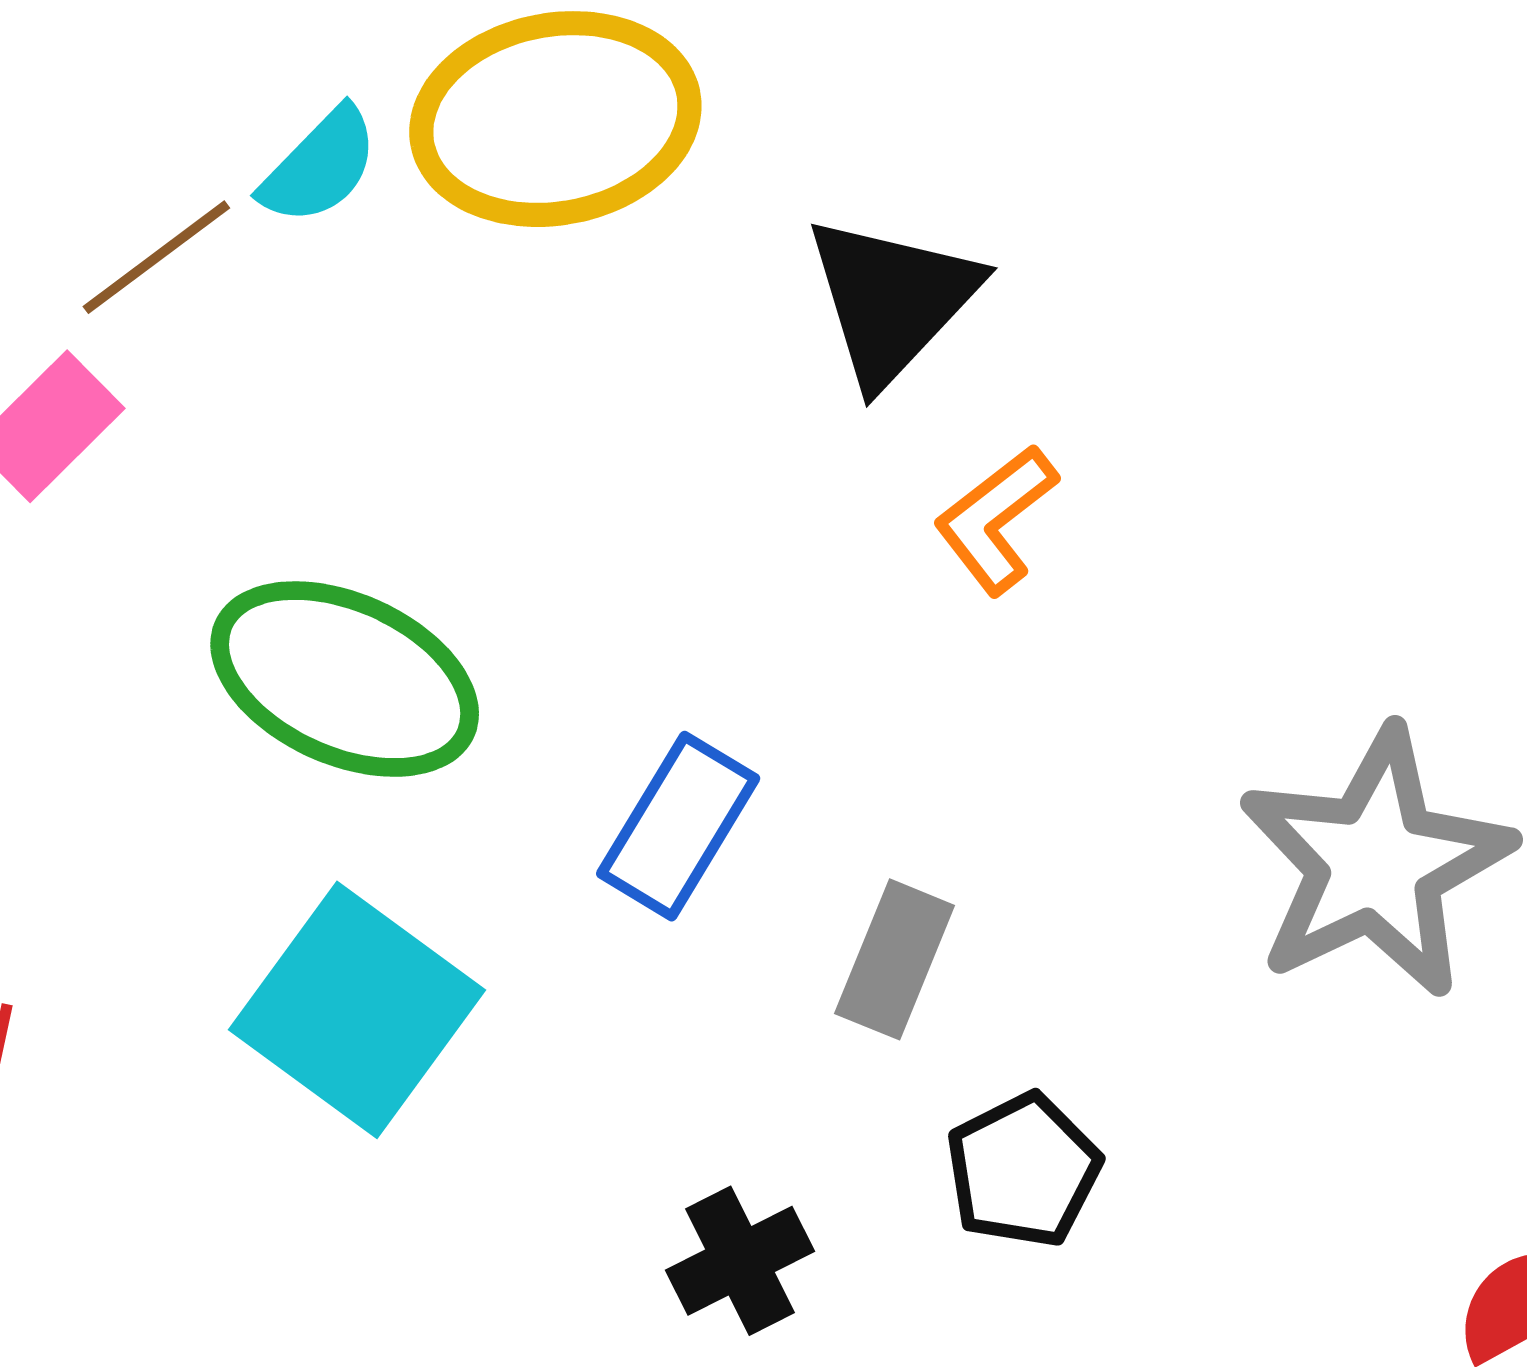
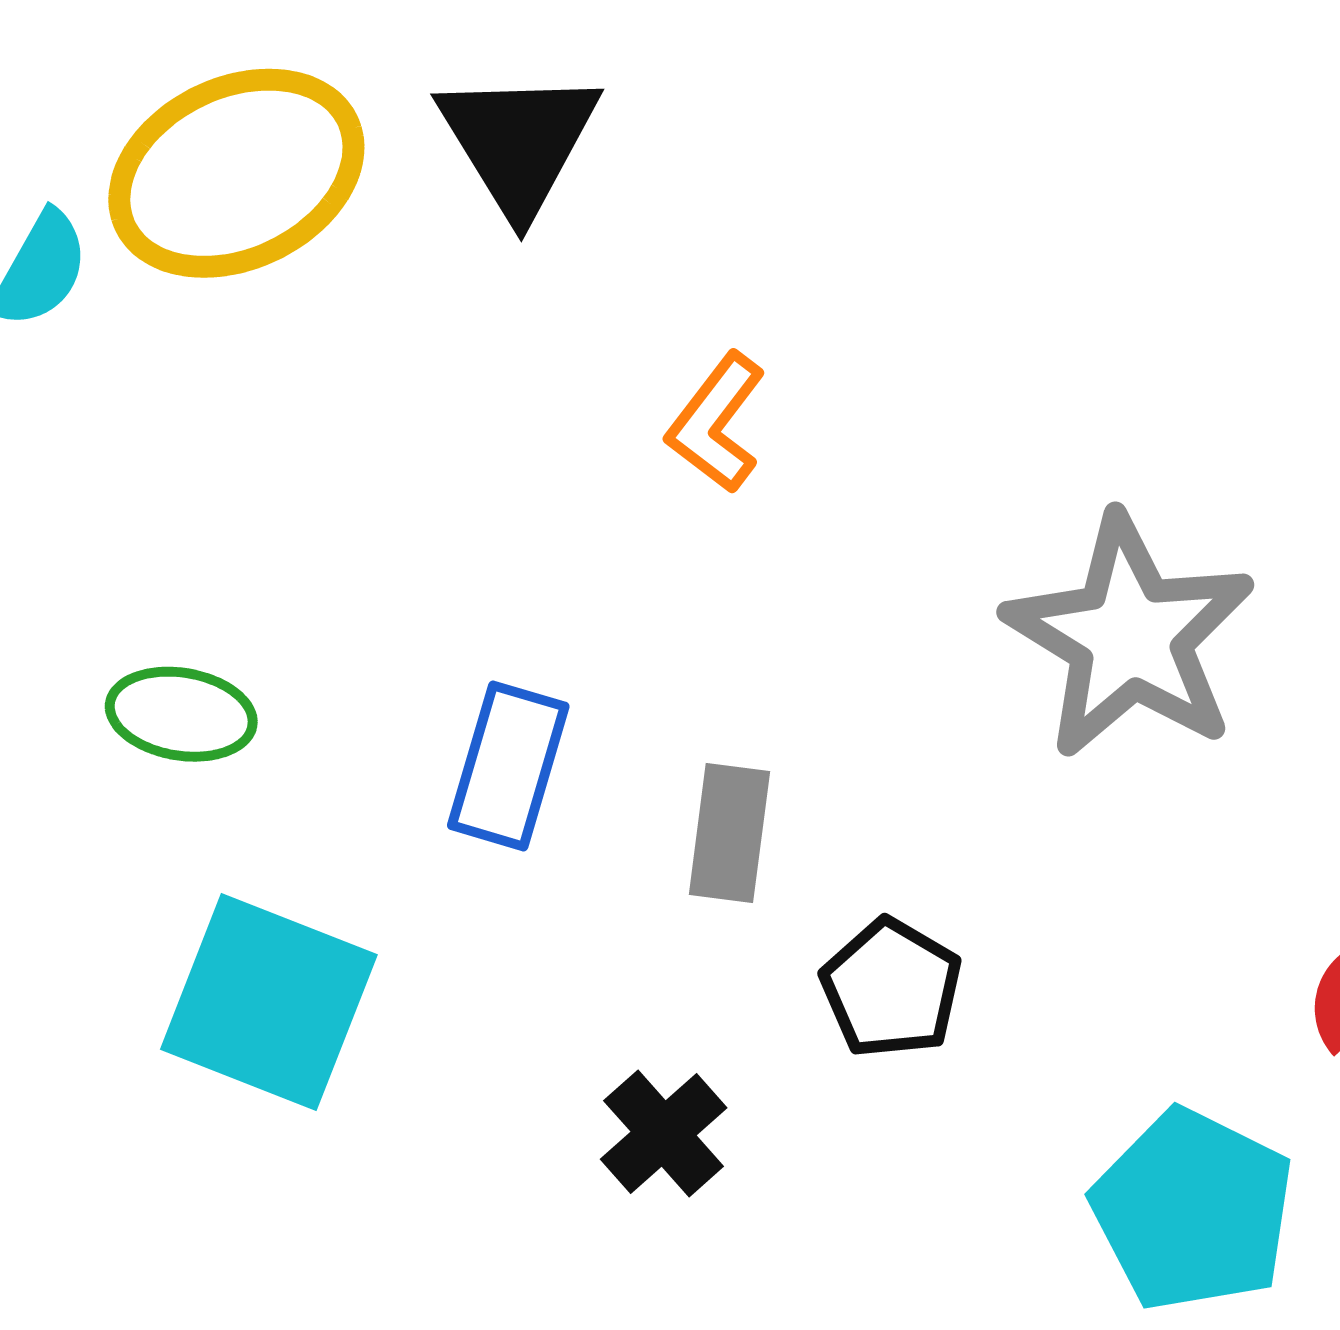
black triangle: (892, 300) -> (519, 142), moved
green ellipse: (345, 679) -> (181, 714), size x0.6

